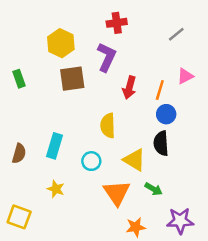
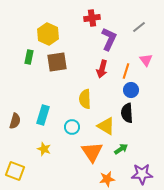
purple L-shape: (107, 57) -> (109, 39), moved
pink triangle: (185, 76) -> (146, 60), turned -40
green rectangle: (19, 79) -> (29, 57), moved, turned 32
green arrow: (153, 189) -> (121, 149), turned -64

